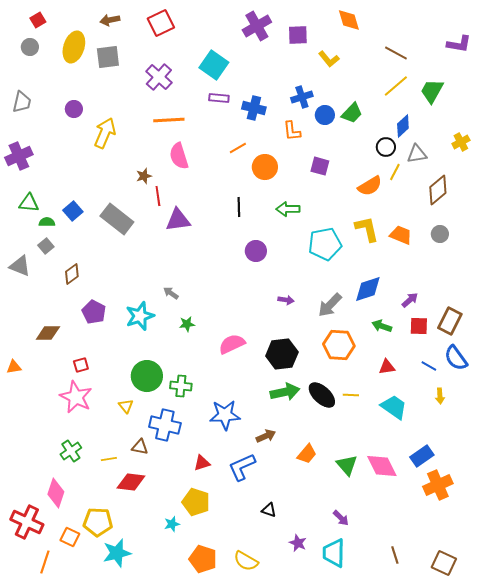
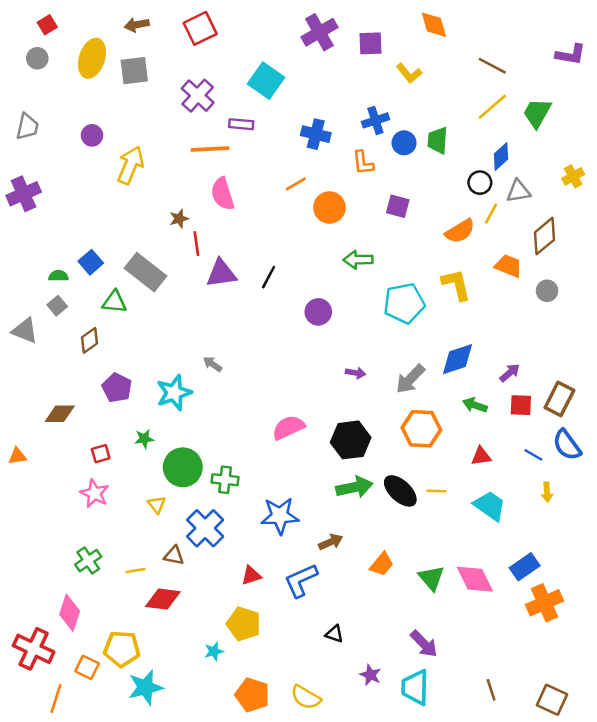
purple rectangle: (219, 98) -> (241, 124), moved
green trapezoid: (352, 113) -> (438, 140), turned 140
green triangle: (29, 203) -> (114, 302), moved
black line: (239, 207) -> (269, 277), moved, turned 30
orange trapezoid: (401, 235) -> (508, 266), moved
green star: (187, 324) -> (144, 439), moved
pink star: (76, 397) -> (94, 493), size x0.7
blue cross: (165, 425) -> (205, 528), turned 32
purple arrow: (341, 518) -> (424, 644), size x1.4

